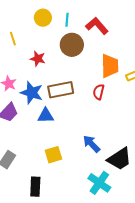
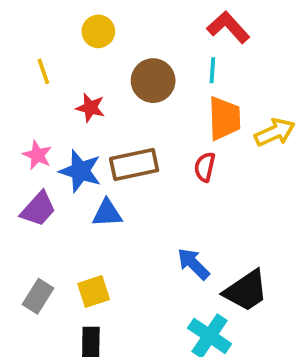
cyan line: (67, 20) -> (212, 70), moved
red L-shape: (97, 26) -> (228, 27), moved
yellow square: (53, 155) -> (94, 292), moved

